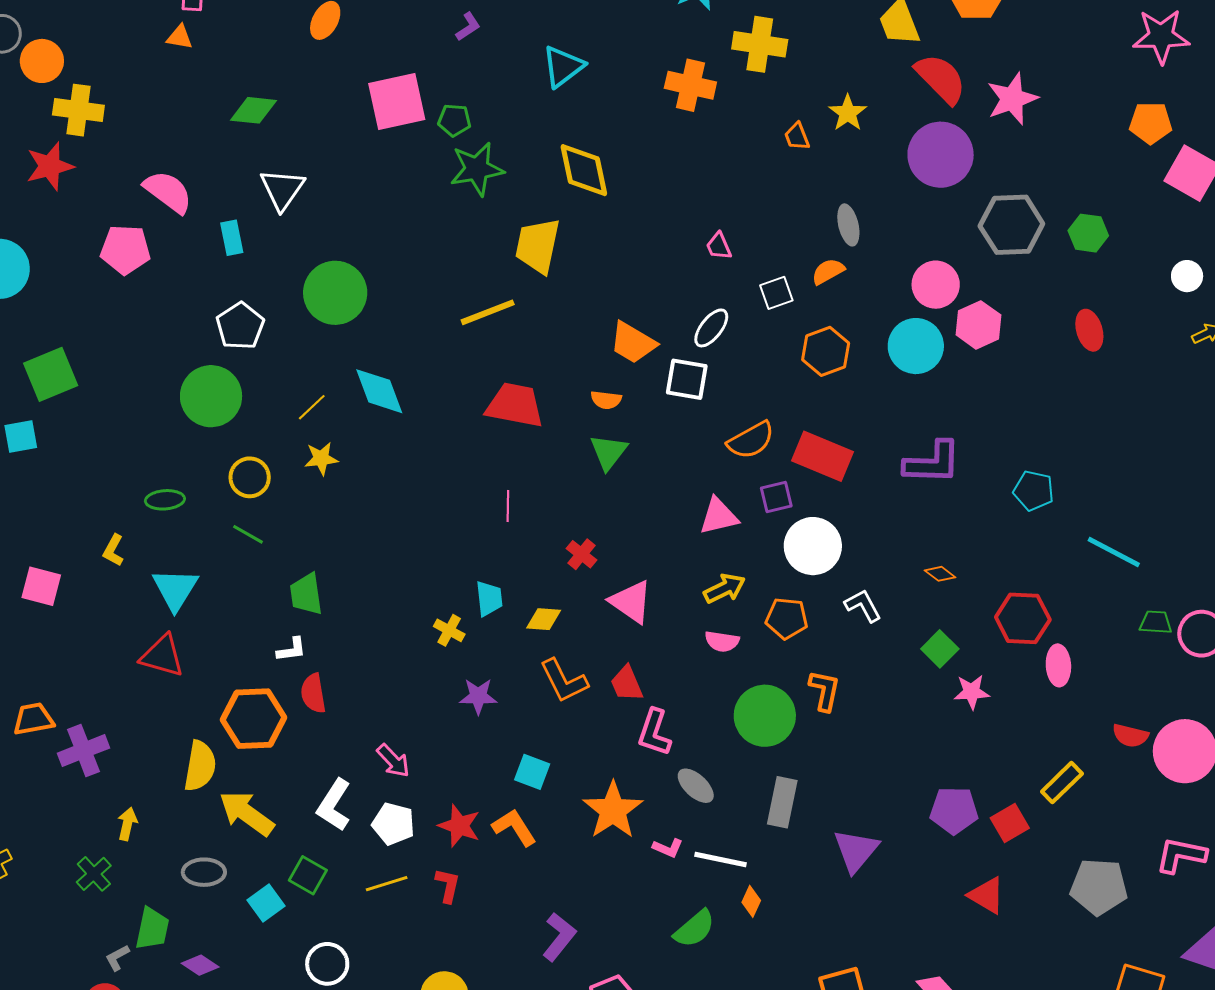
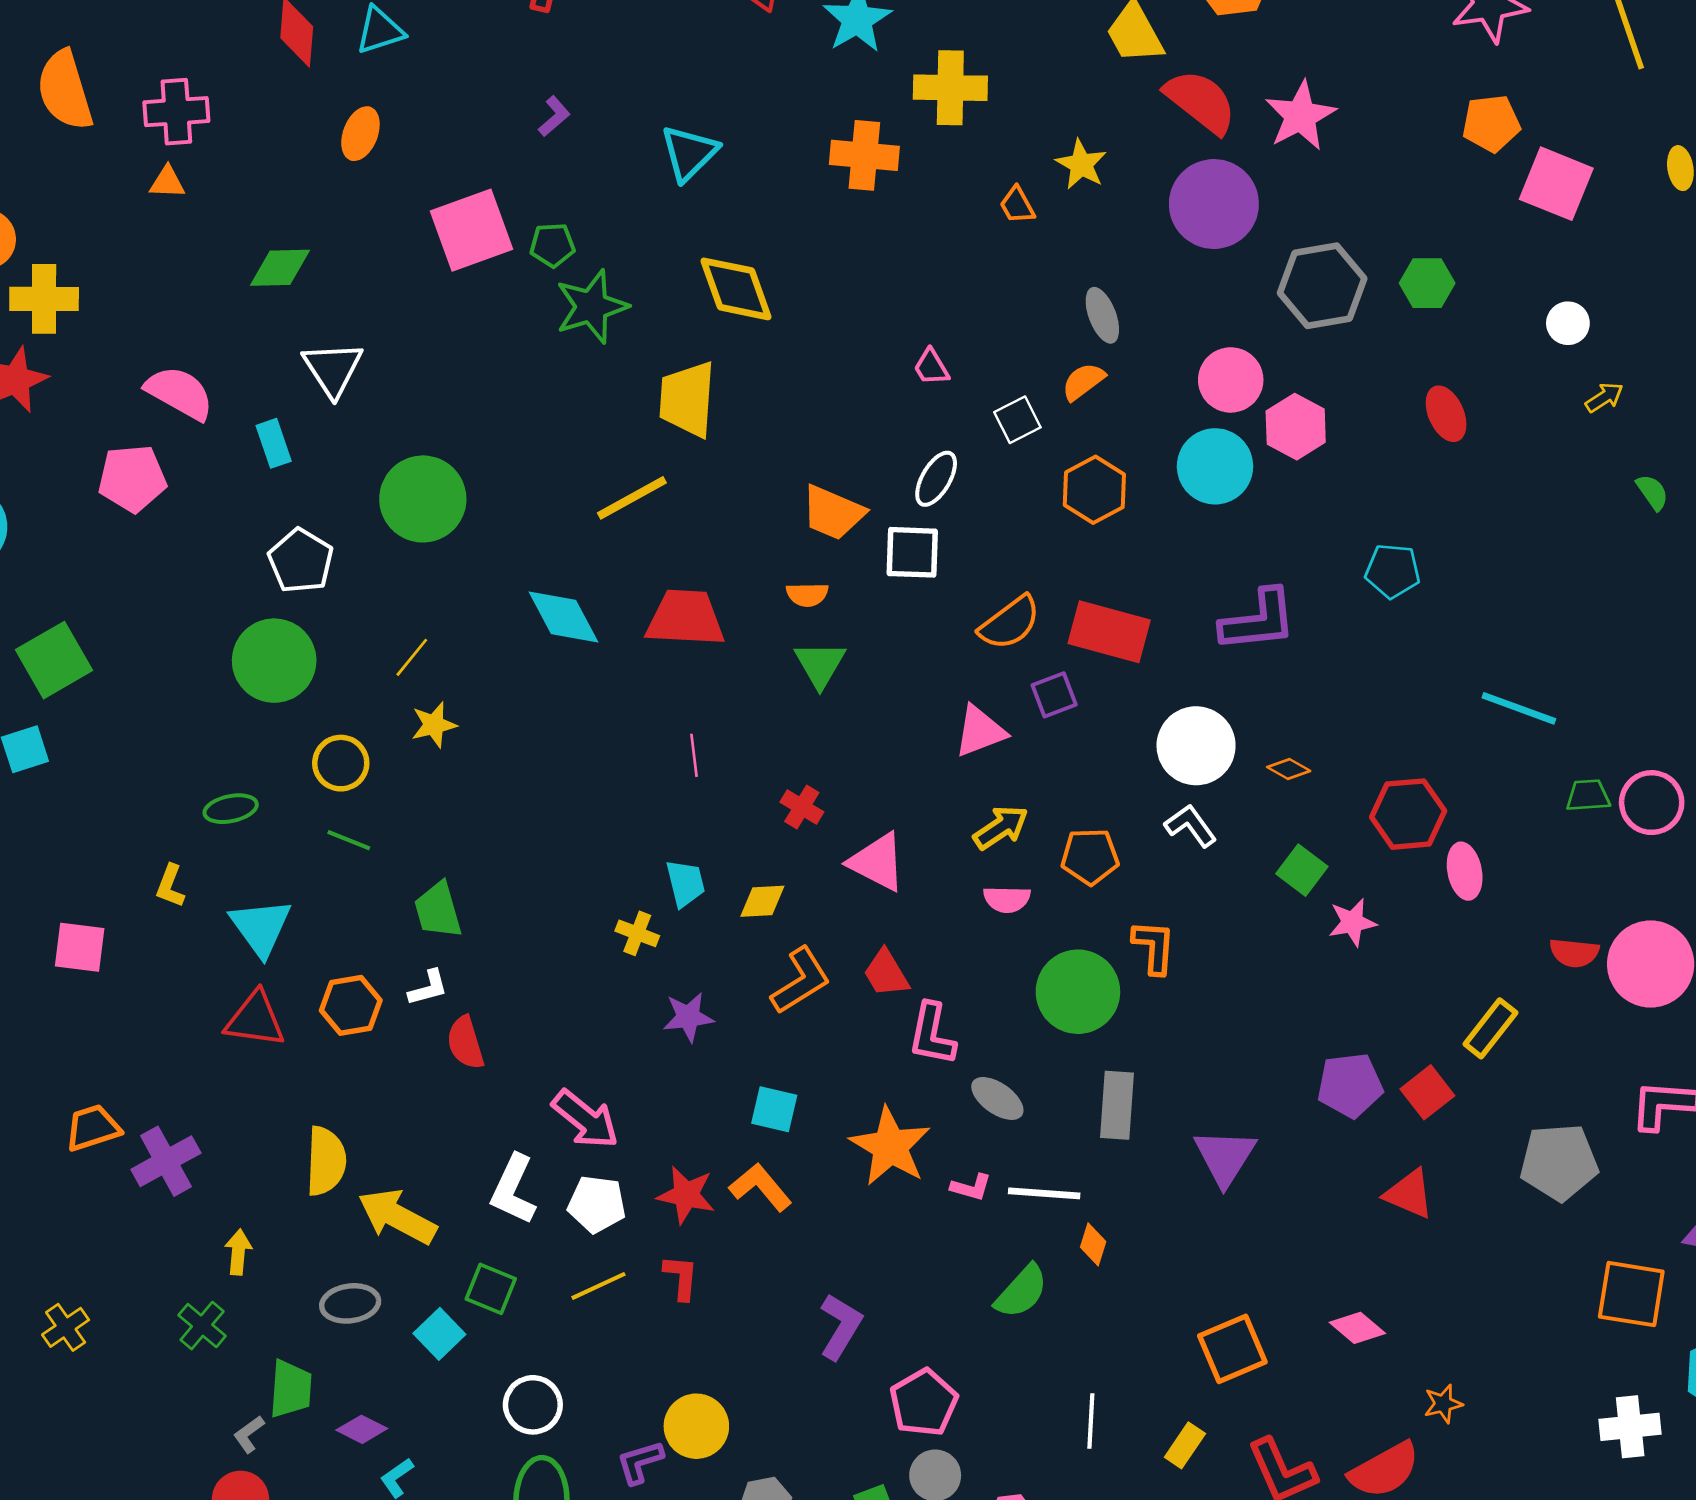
cyan diamond: (379, 391) -> (564, 617), moved
cyan pentagon: (1034, 491) -> (1393, 571), moved
white circle: (813, 546) -> (1196, 746), moved
orange L-shape: (564, 681) -> (801, 981), turned -88
orange hexagon: (253, 719) -> (351, 1005), moved, size x0.7
pink arrow: (393, 761) -> (585, 1119), size x1.4

